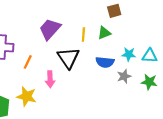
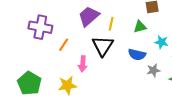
yellow line: (83, 34) -> (111, 24), moved
cyan star: (129, 54) -> (161, 42), moved
yellow star: (26, 96) -> (67, 85), moved, turned -30

